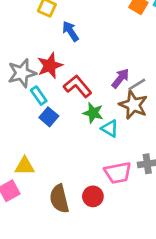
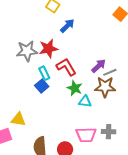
blue arrow: (71, 31) -> (67, 26), turned 70
cyan rectangle: (39, 96) -> (44, 73), moved
brown star: (133, 105) -> (105, 87), turned -30
cyan triangle: (110, 128) -> (85, 101), turned -32

